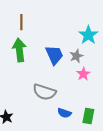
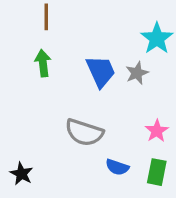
green arrow: (19, 50) -> (43, 63), size x0.7
pink star: (83, 74) -> (157, 131), moved

